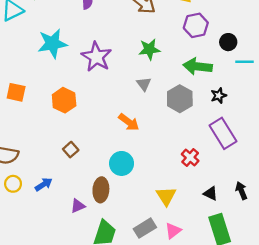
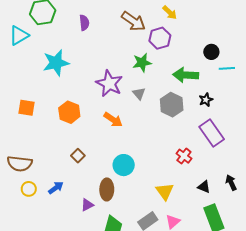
purple hexagon: (196, 25) -> (160, 38), moved
purple star: (96, 57) -> (109, 84), moved
orange arrow: (129, 122) -> (113, 120), moved

